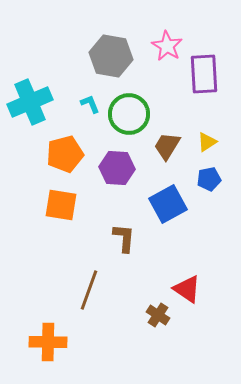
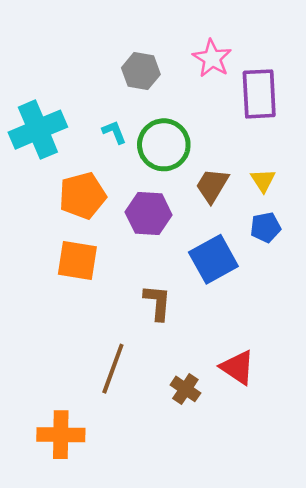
gray hexagon: (111, 56) -> (141, 71), size x0.7
yellow triangle: (207, 142) -> (263, 180), turned -30
brown cross: (158, 315) -> (185, 389), moved

